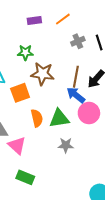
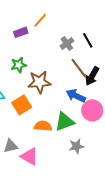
orange line: (63, 19) -> (40, 20), moved
brown line: (76, 77) -> (79, 68), moved, turned -35
orange semicircle: (37, 118) -> (43, 126), turned -60

